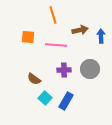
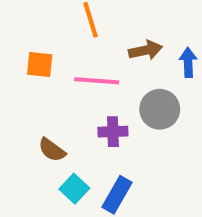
gray circle: (90, 69) -> (160, 109), moved

